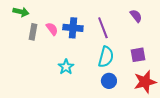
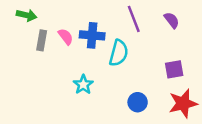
purple line: (103, 28) -> (134, 19), moved
cyan semicircle: (106, 57) -> (119, 53), moved

